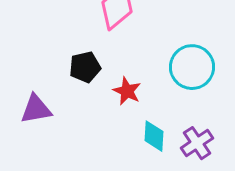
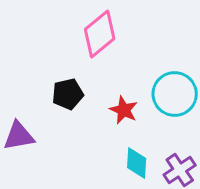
red star: (127, 91) -> (124, 110), moved

